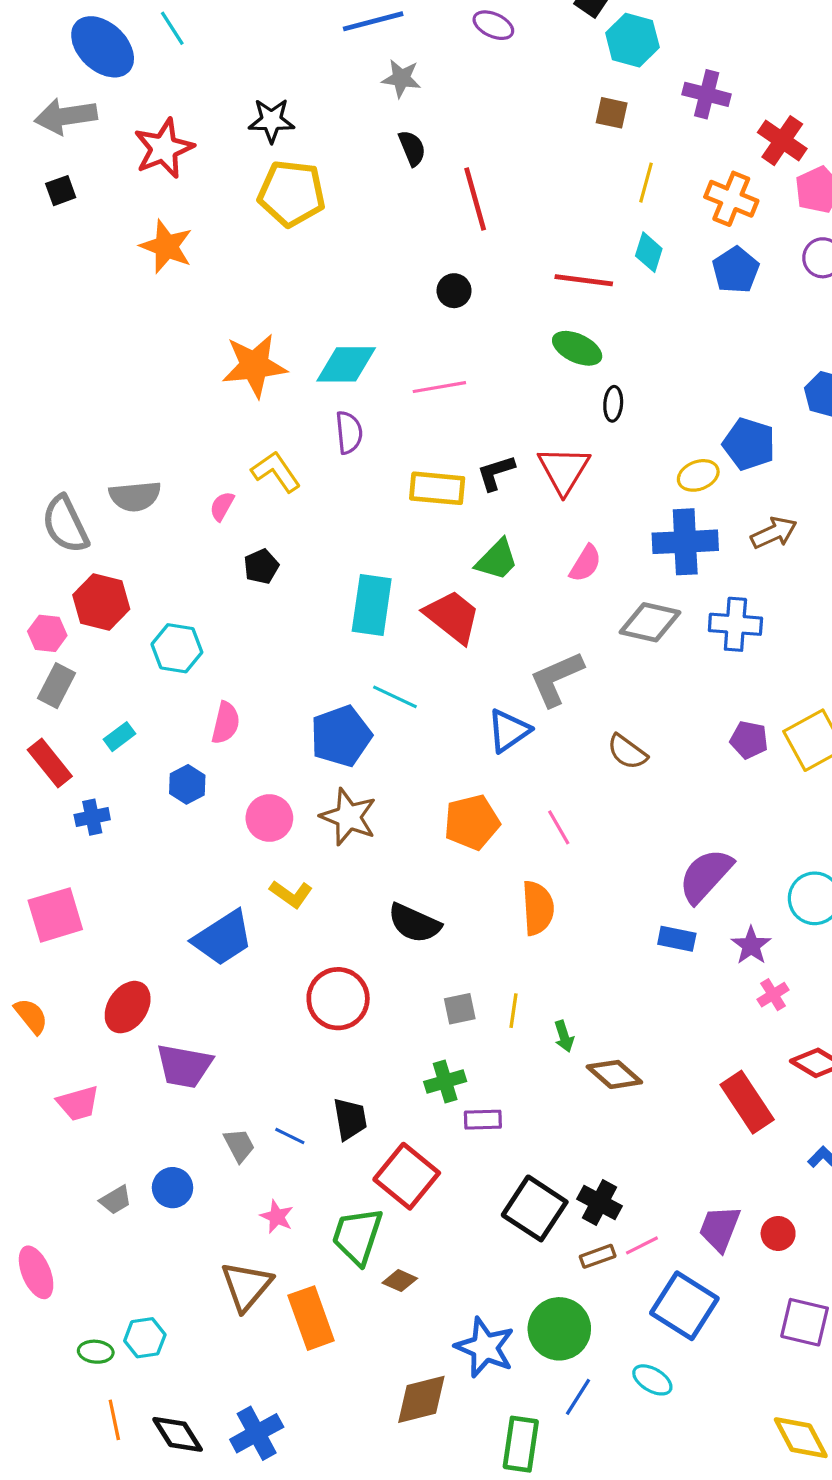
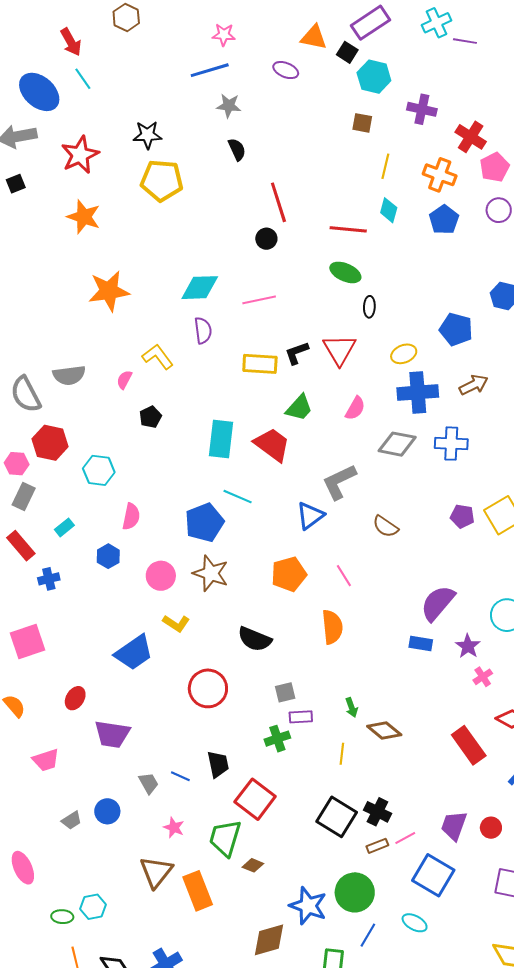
red line: (475, 199) -> (278, 202), moved
orange star: (254, 366) -> (109, 291), moved
yellow ellipse: (698, 475) -> (404, 354), moved
red ellipse: (128, 1007) -> (75, 698), size x0.7
yellow line: (514, 1011) -> (342, 754), moved
purple rectangle: (483, 1120) -> (301, 717), moved

